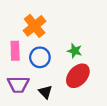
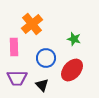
green star: (75, 51) -> (74, 39), moved
blue circle: (40, 57) -> (46, 58), moved

